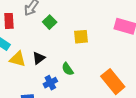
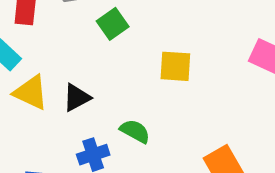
green semicircle: (68, 69) -> (135, 131), turned 144

